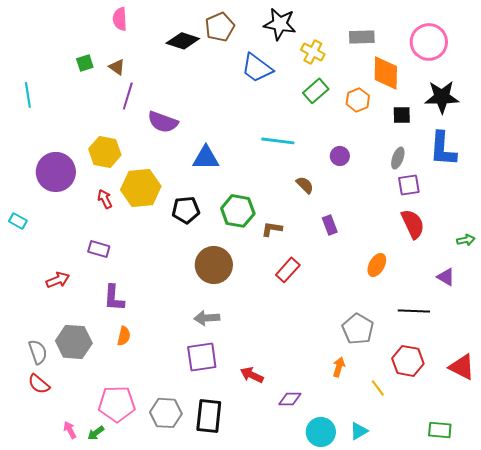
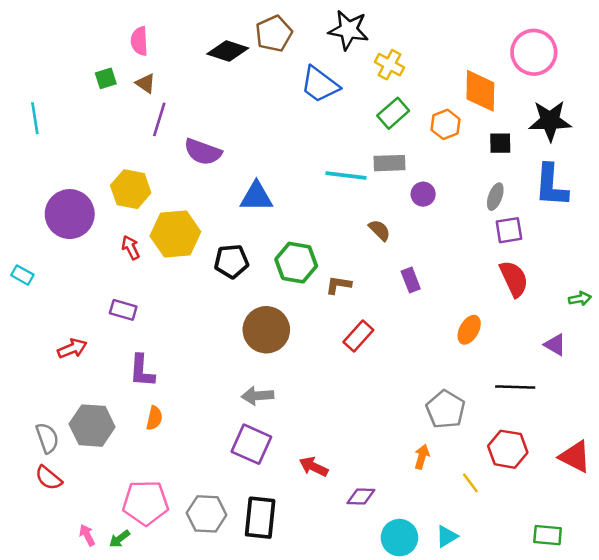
pink semicircle: (120, 19) -> (139, 41), moved
gray rectangle: (362, 37) -> (389, 163), moved
purple square: (202, 357) -> (251, 444), turned 32

